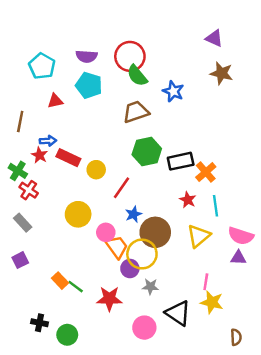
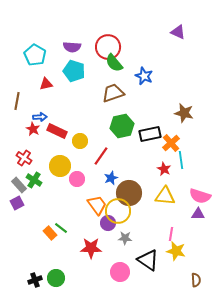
brown star: (221, 73) -> (184, 113), moved
green cross: (18, 171) -> (34, 180), moved
red star: (188, 200) -> (164, 169), moved
cyan line: (215, 206) -> (181, 160), moved
yellow circle: (78, 214) -> (60, 166), moved
pink circle: (106, 232) -> (77, 179), moved
yellow triangle: (199, 236) -> (165, 196), turned 45
purple square: (20, 260) -> (17, 203), moved
green line: (76, 287) -> (61, 228), moved
black cross: (40, 323) -> (35, 280), moved, turned -32

